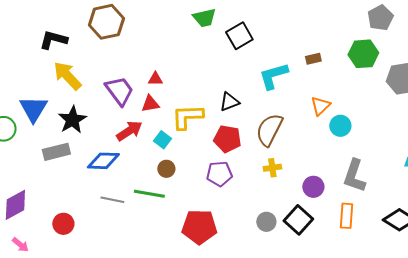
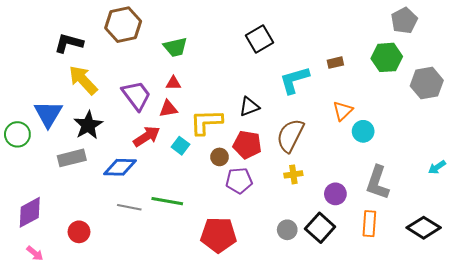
green trapezoid: (204, 18) -> (175, 47), moved
brown circle: (166, 169) -> (220, 157), moved

